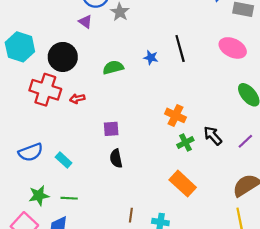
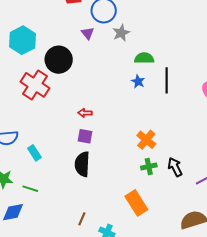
green semicircle: (113, 67) -> (144, 58), moved
red arrow: (77, 99) -> (85, 113), moved
black semicircle: (116, 158) -> (82, 164), size x1.4

